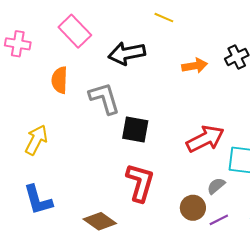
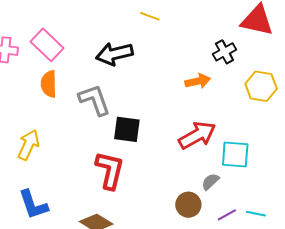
pink rectangle: (75, 31) -> (47, 45), moved
orange arrow: (195, 66) -> (198, 81), moved
red L-shape: (140, 182) -> (110, 170), moved
purple line: (219, 220) -> (227, 215), moved

